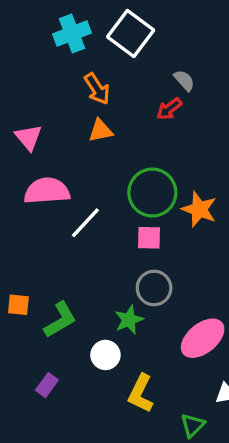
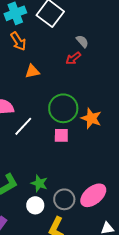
orange arrow: (97, 89) -> (18, 41), moved
gray circle: (154, 288) -> (64, 199), moved
green star: (129, 320) -> (39, 183), moved, turned -30

